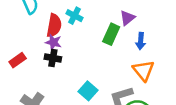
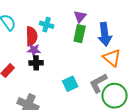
purple triangle: (127, 18) -> (80, 17), moved
blue arrow: (141, 41) -> (105, 34), size x1.6
cyan square: (88, 91) -> (70, 84), turned 35

